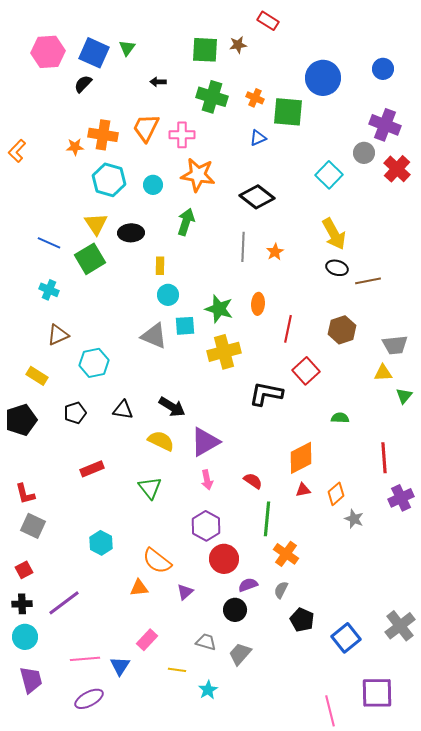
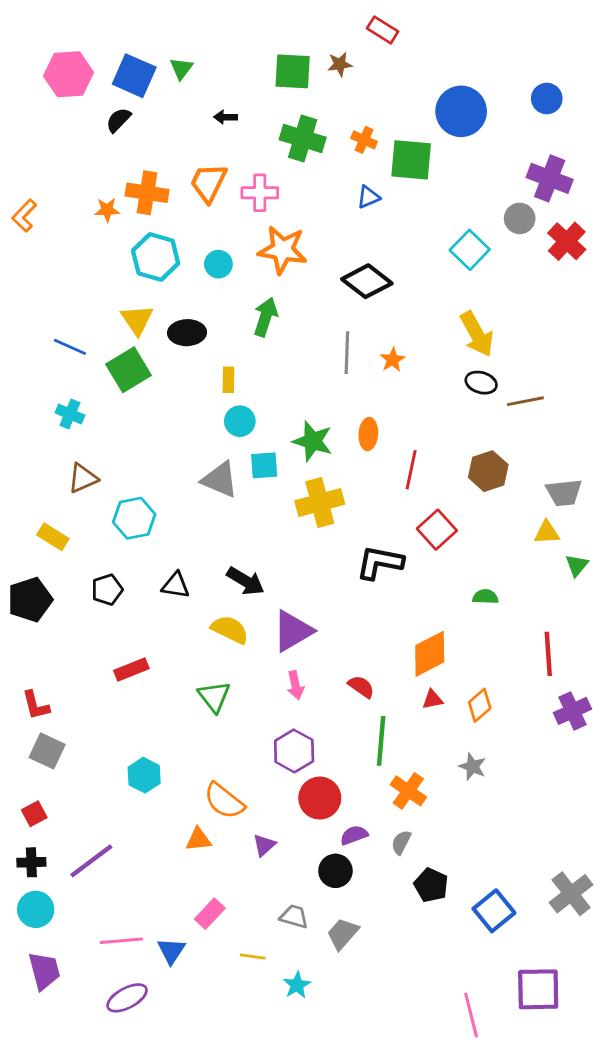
gray star: (354, 519) -> (473, 767), moved

